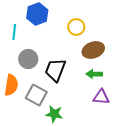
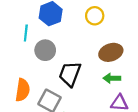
yellow circle: (76, 27) -> (95, 16), moved
gray circle: (28, 59) -> (45, 50), moved

